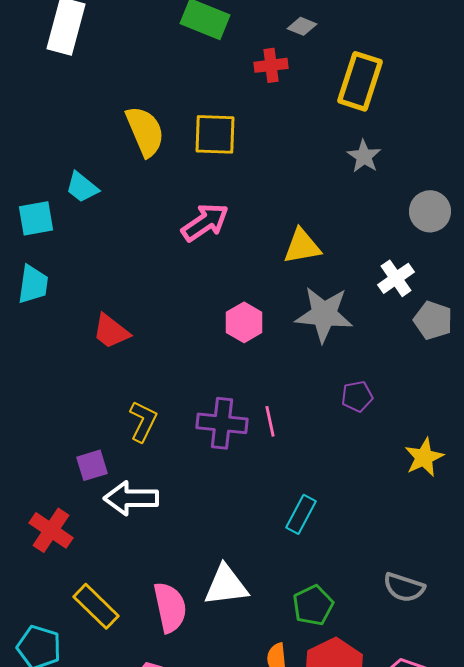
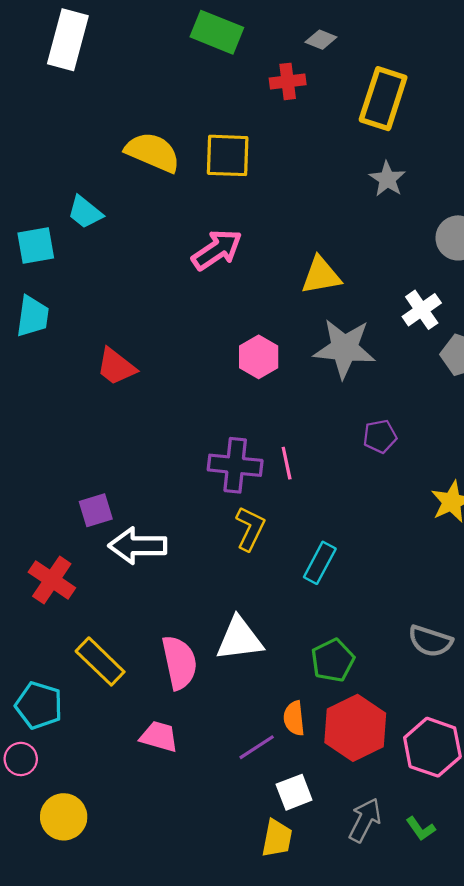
yellow semicircle: (145, 131) -> (153, 152), turned -44
yellow L-shape: (143, 421) -> (250, 528), moved

